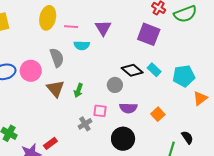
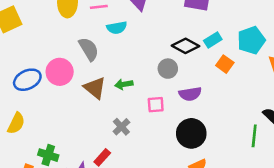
cyan rectangle: (154, 70) -> (213, 40), turned -64
green arrow: (78, 90) -> (124, 84), turned 72
orange square: (158, 114) -> (225, 64), moved
gray cross: (85, 124) -> (121, 127), moved

